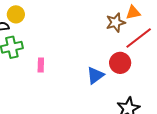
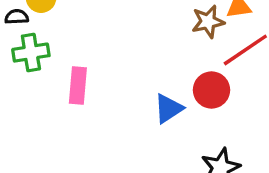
pink rectangle: (41, 65) -> (78, 85), size x1.5

